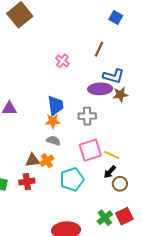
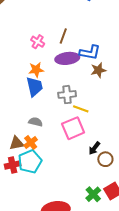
brown line: (99, 49) -> (63, 36), moved
purple ellipse: (100, 89) -> (67, 58), moved
orange star: (53, 121) -> (36, 70), moved
yellow line: (112, 155) -> (81, 109), moved
cyan pentagon: (72, 179) -> (30, 162), moved

